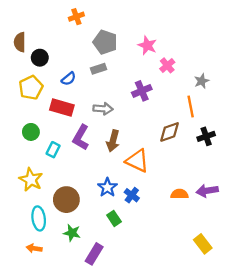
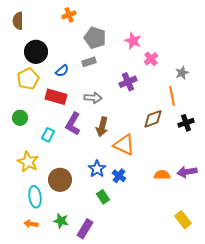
brown semicircle: (20, 42) -> (18, 21), moved
black circle: (40, 58) -> (36, 52), size x1.5
green circle: (31, 132) -> (20, 118), moved
green star: (72, 233) -> (61, 221), moved

